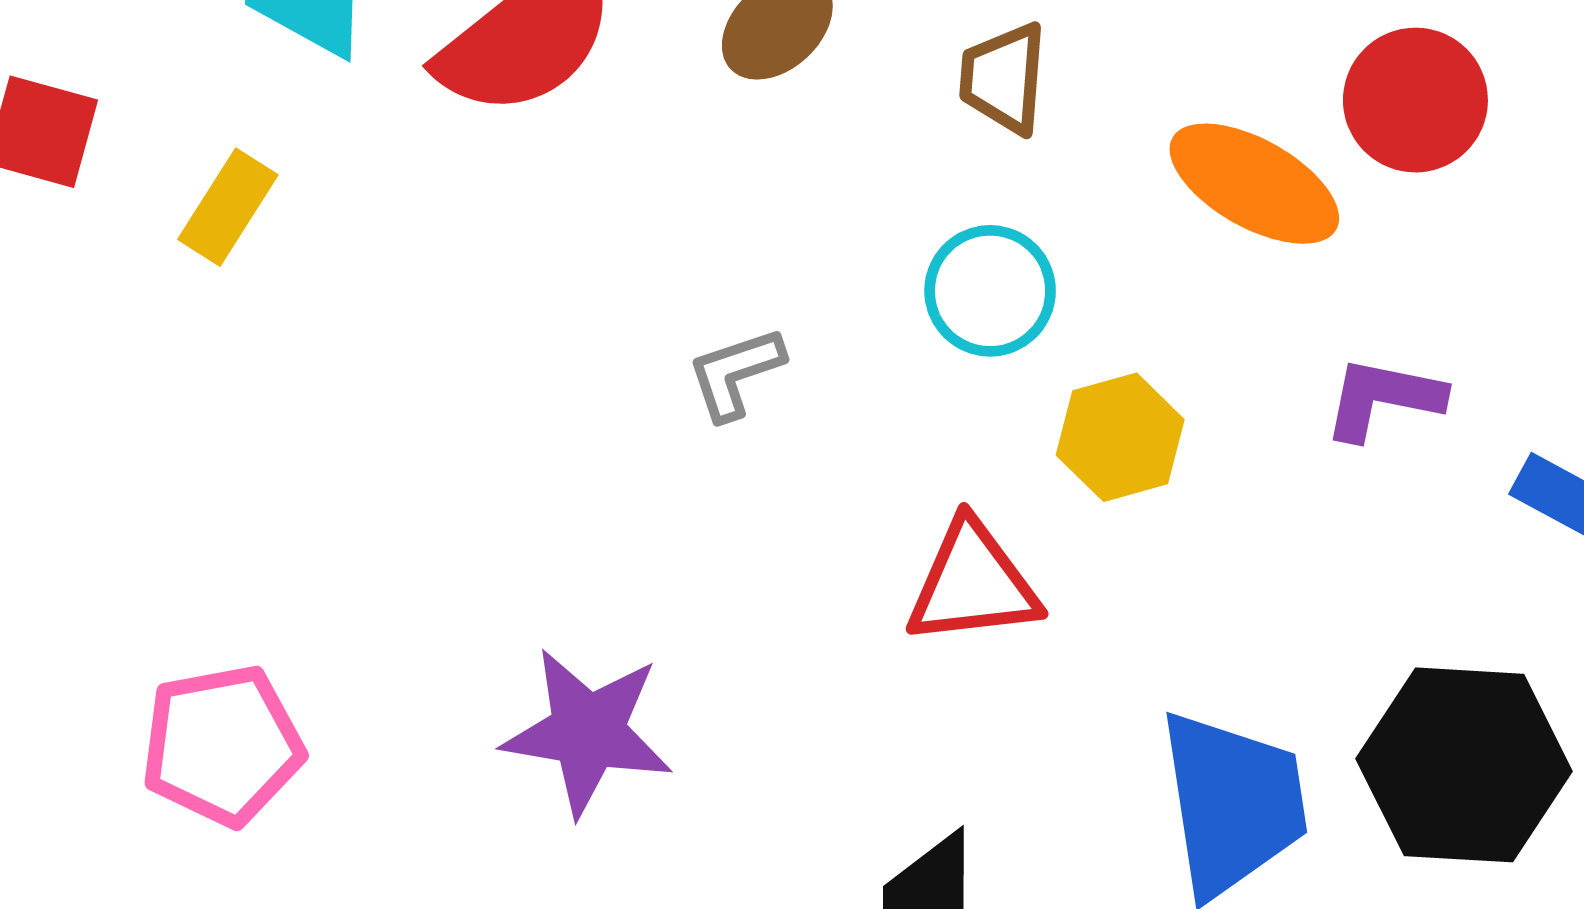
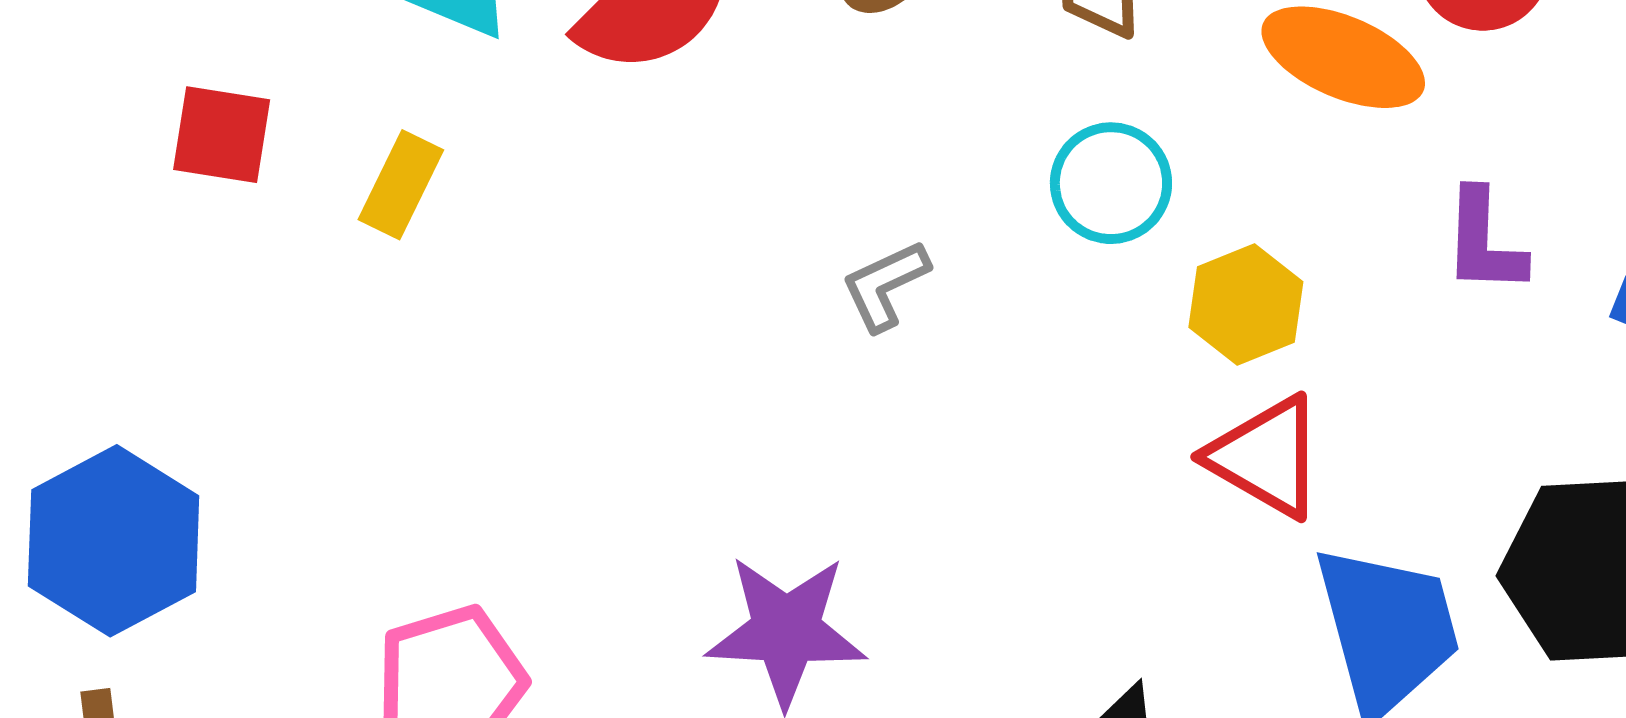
purple L-shape: (1383, 399) -> (1484, 242), turned -93
red triangle: (973, 584) -> (1266, 457), moved, turned 43

